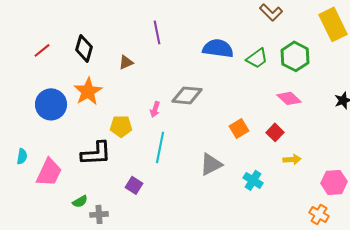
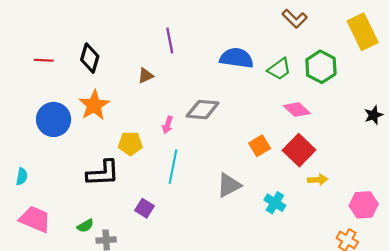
red line: (42, 50) -> (44, 60), turned 42
brown triangle: (126, 62) -> (146, 76), moved
pink diamond: (289, 98) -> (297, 110), moved
red square: (275, 132) -> (299, 150), size x1.6
pink trapezoid: (49, 172) -> (35, 219), moved, turned -92

